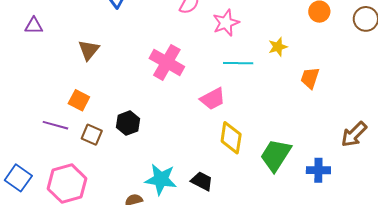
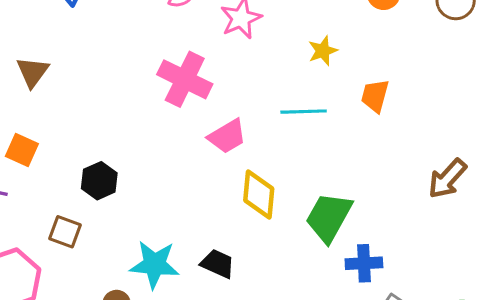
pink cross: (167, 62) -> (185, 79), moved
cyan line: (238, 63) -> (304, 112), moved
brown square: (92, 135) -> (65, 232), moved
blue cross: (318, 170) -> (364, 263), moved

